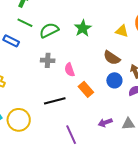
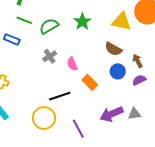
yellow triangle: (122, 31) -> (121, 22), size x1.5
gray cross: (48, 60) -> (50, 56), turned -32
yellow circle: (19, 120) -> (44, 118), moved
purple arrow: (105, 123) -> (111, 114), size x1.6

